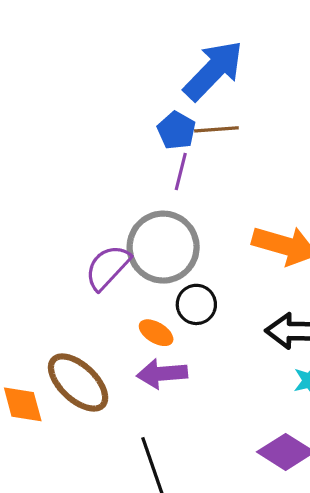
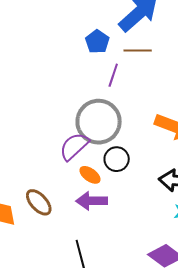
blue pentagon: (176, 130) -> (97, 42), moved
purple semicircle: (108, 267) -> (74, 146), moved
brown ellipse: (78, 383) -> (39, 202), size x0.7

